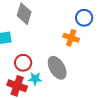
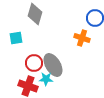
gray ellipse: (57, 68) -> (53, 65), moved

